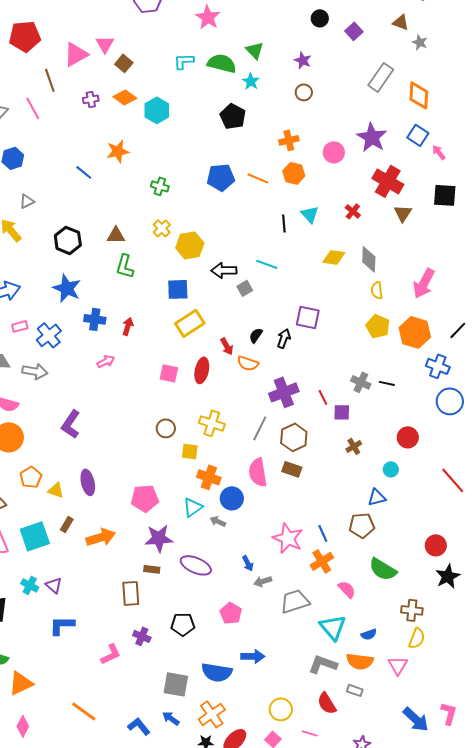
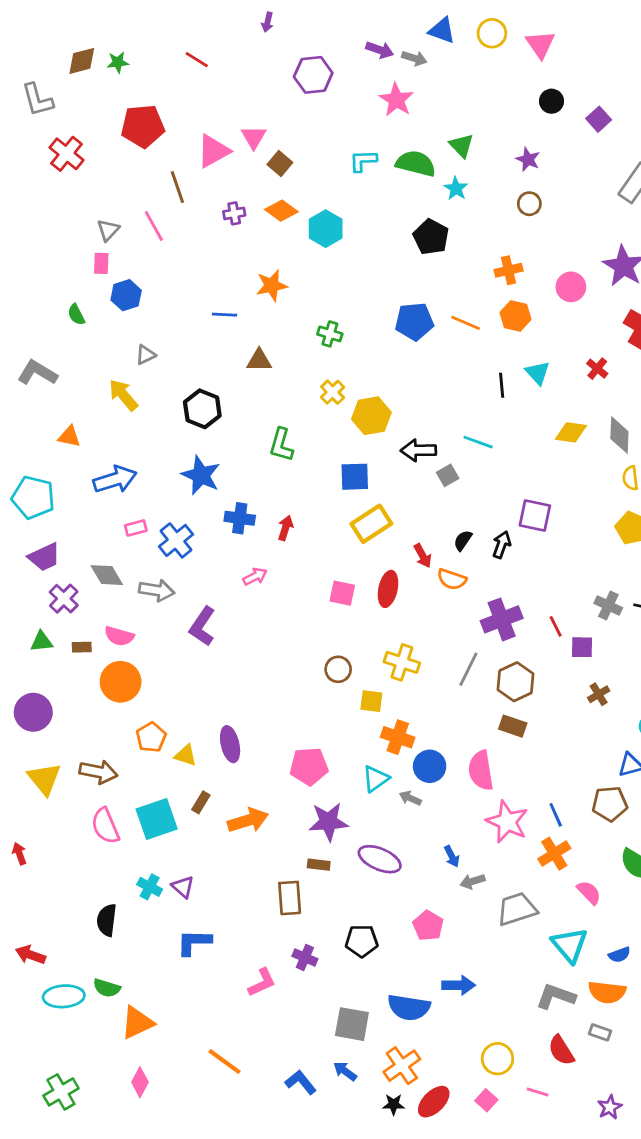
blue line: (84, 172) -> (224, 315), turned -36
brown triangle: (116, 235) -> (259, 360), moved
purple L-shape: (71, 424) -> (202, 626), moved
pink semicircle: (258, 472) -> (481, 770), moved

